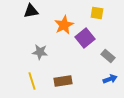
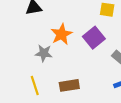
orange star: (64, 25) -> (62, 34), moved

